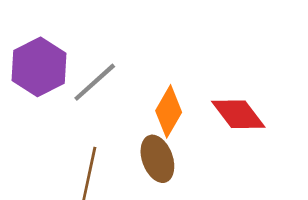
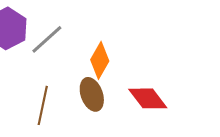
red diamond: (238, 114) -> (148, 98), moved

